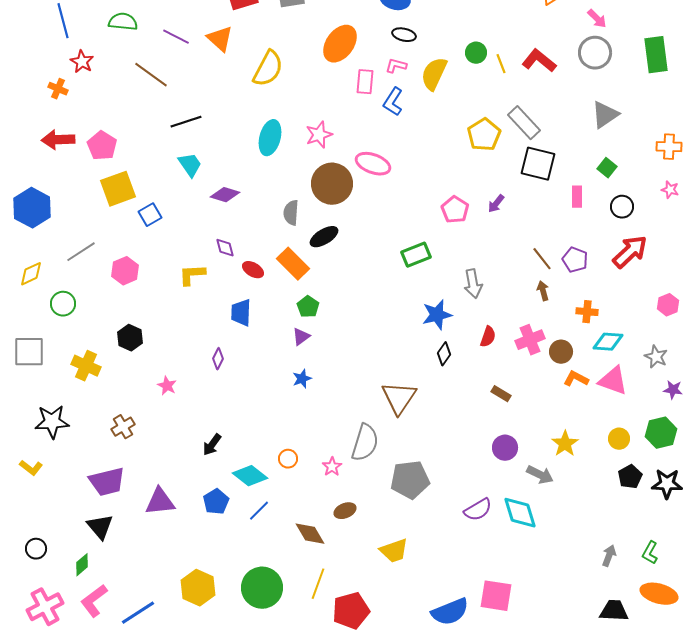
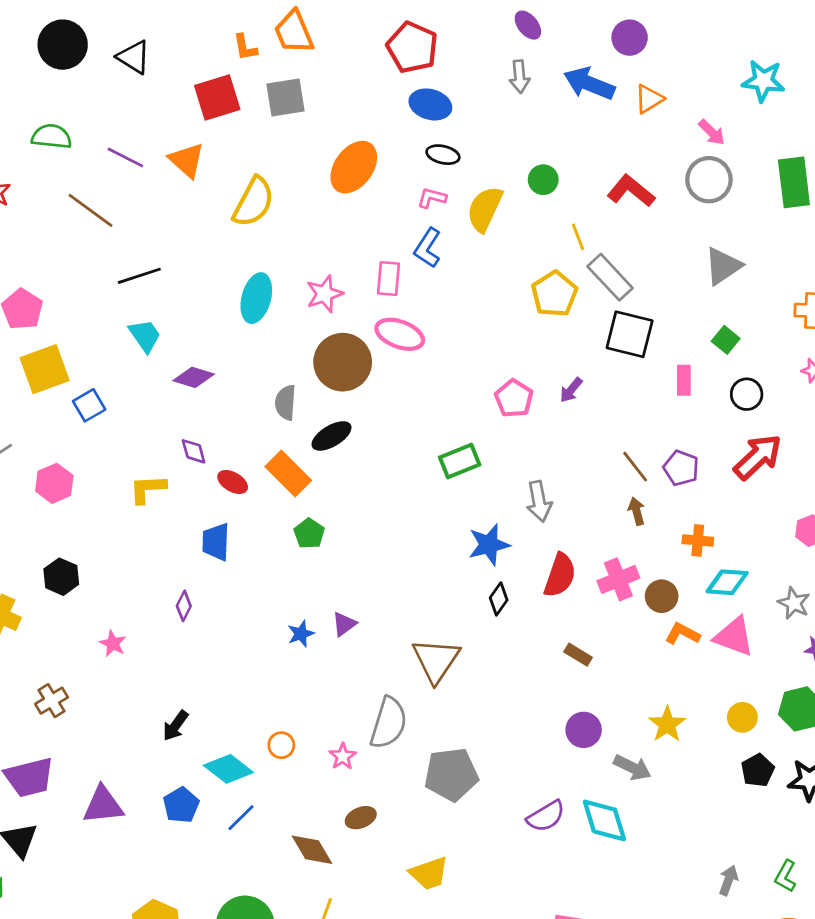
yellow line: (501, 64) -> (578, 237), moved
pink rectangle: (365, 82) -> (389, 279), moved
purple triangle: (301, 337) -> (344, 624), moved
red semicircle: (488, 337) -> (560, 575), size x1.5

